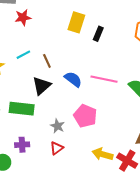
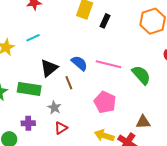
brown line: (47, 61) -> (69, 83), moved
pink pentagon: (85, 116) -> (105, 102), moved
gray star: (57, 126) -> (54, 108), moved

